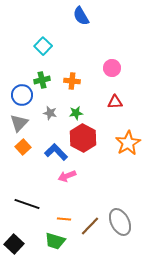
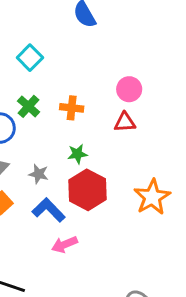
green cross: (42, 80) -> (29, 106), turned -35
red triangle: (115, 102) -> (125, 122), moved
gray star: (50, 113) -> (39, 174), moved

